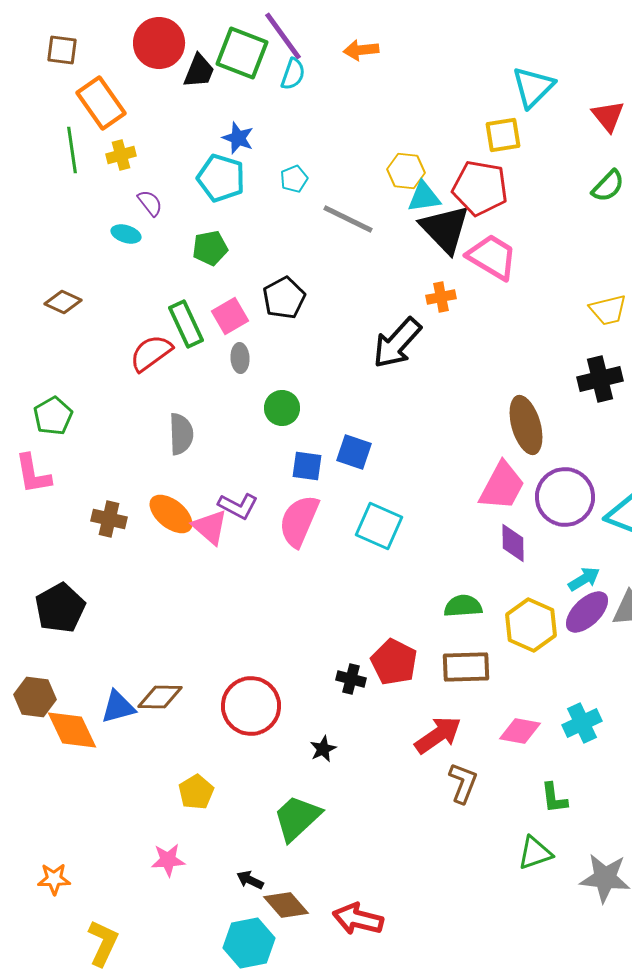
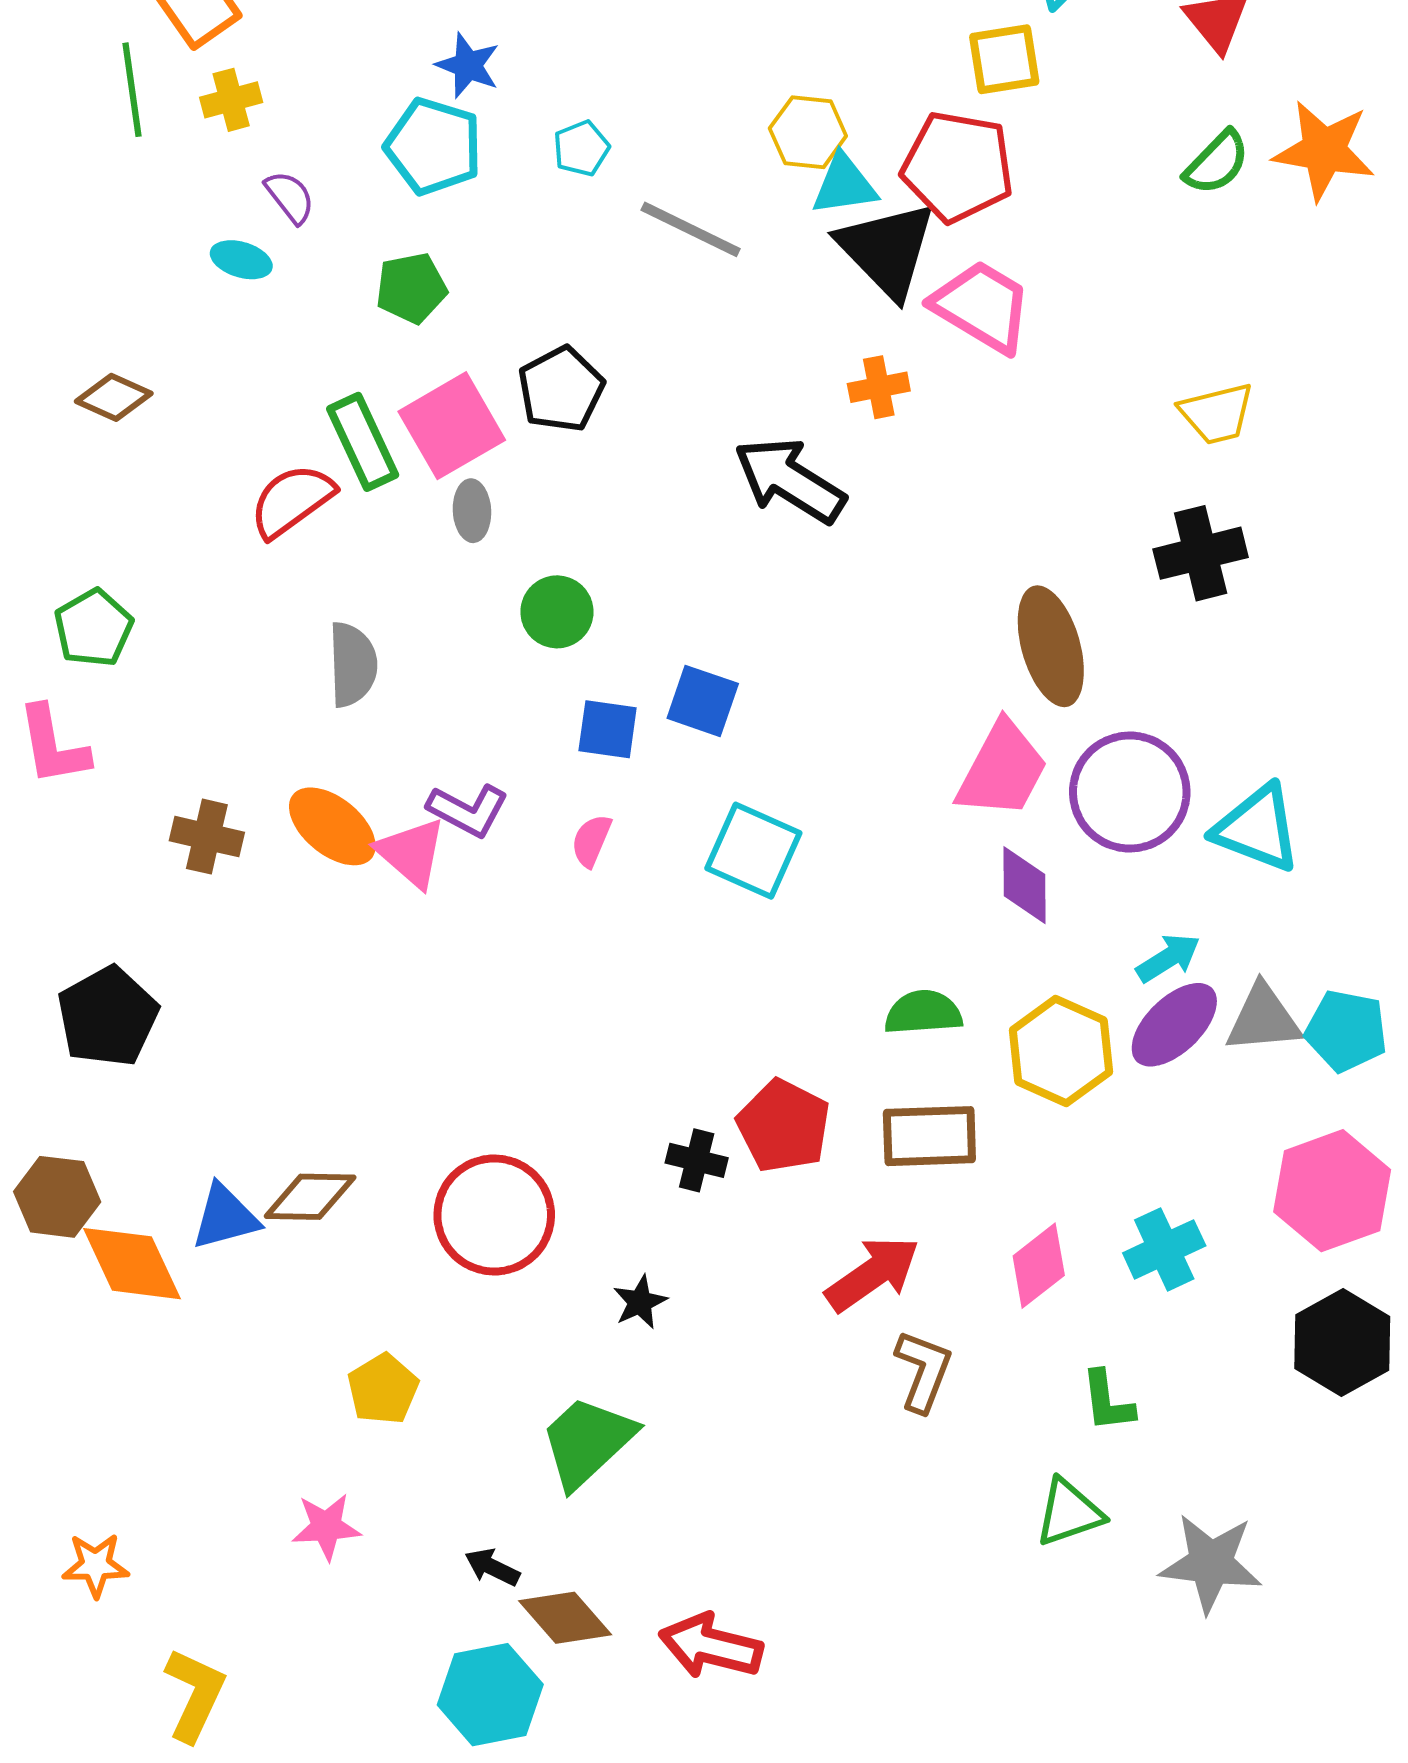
pink square: (230, 316) -> (452, 426), size x1.4
black arrow: (397, 343) -> (790, 480), turned 80
pink semicircle: (299, 521) -> (591, 841), size x0.5
pink diamond: (520, 731) -> (1039, 1266), turned -48

